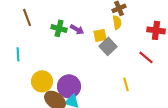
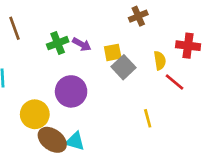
yellow semicircle: (117, 22) -> (160, 60), moved
green cross: (59, 28) -> (58, 43), turned -35
purple circle: (69, 86) -> (71, 91), moved

